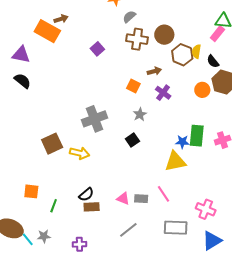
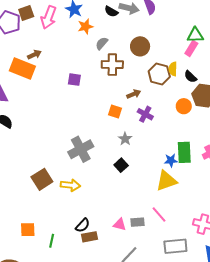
brown circle: (164, 35) -> (140, 46), moved
purple square: (97, 49) -> (74, 80), turned -32

